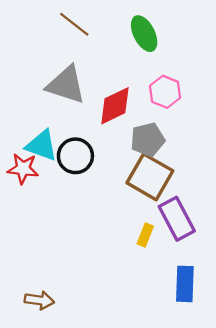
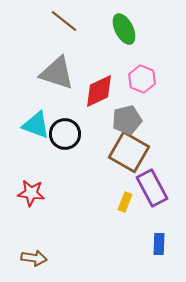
red star: (23, 169) -> (31, 193), moved
blue rectangle: (185, 284) -> (159, 244), size x0.7

